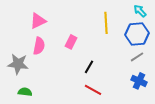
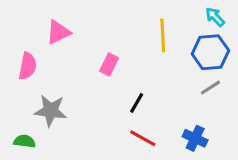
pink semicircle: (39, 46) -> (28, 66), moved
gray star: (18, 64) -> (51, 111), moved
blue cross: (139, 81) -> (195, 138), moved
green semicircle: (25, 92) -> (25, 141), moved

